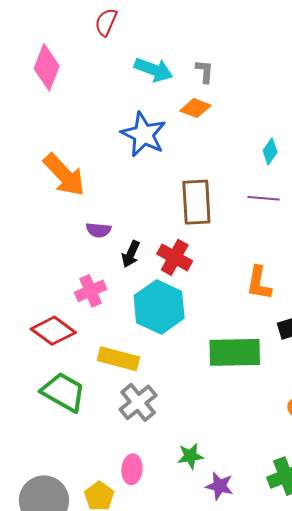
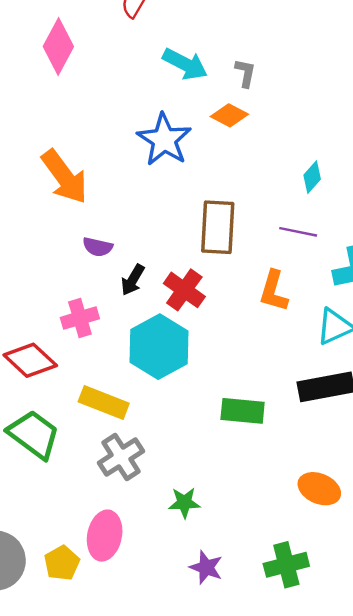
orange L-shape: (259, 283) -> (274, 291), moved
green rectangle: (235, 352) -> (243, 411), size x0.7
green star: (190, 456) -> (184, 503), moved
pink ellipse: (132, 469) -> (105, 536), size x1.4

